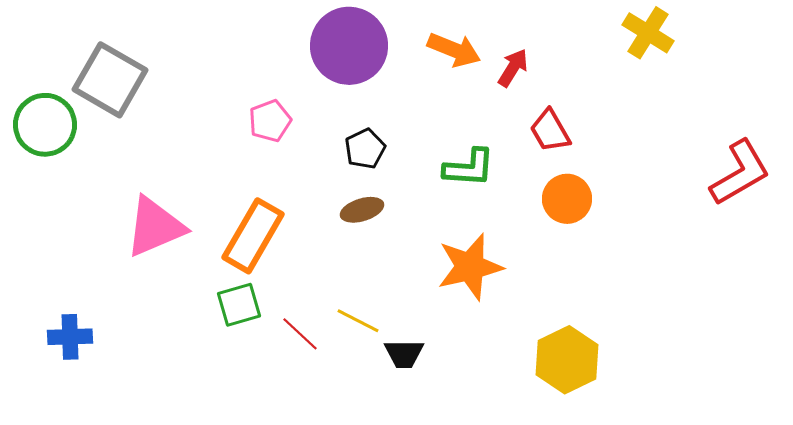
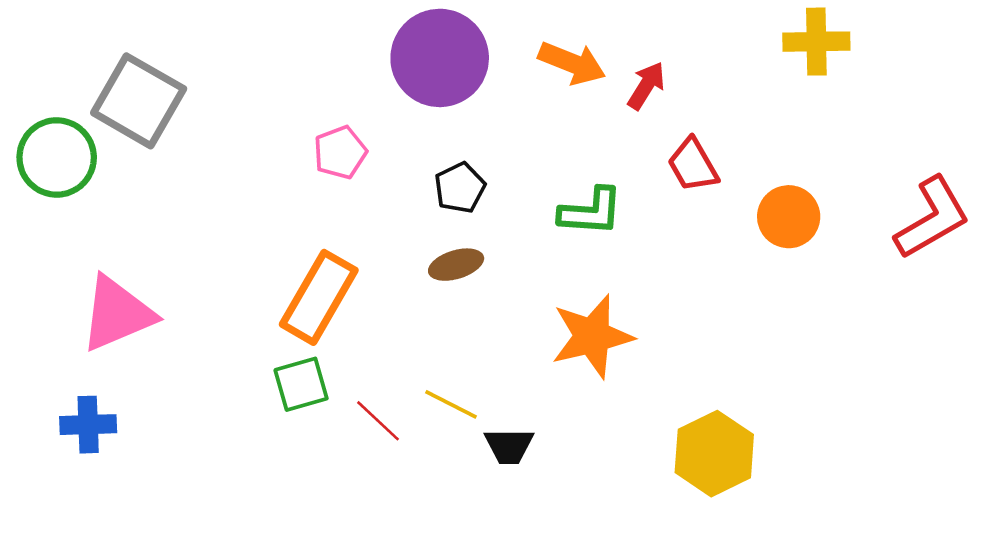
yellow cross: (648, 33) -> (816, 42), turned -33
orange circle: (567, 199) -> (789, 217), moved
pink triangle: (155, 227) -> (117, 314), moved

